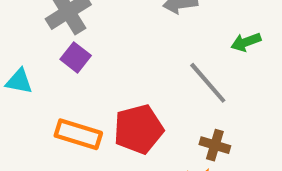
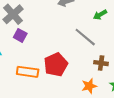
brown cross: (215, 145) -> (101, 63), moved

